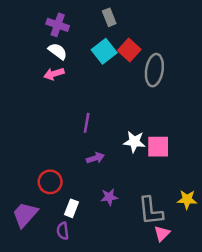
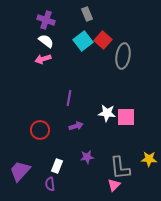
red circle: (50, 182) -> (40, 130), moved
pink triangle: (162, 233) -> (114, 185), moved

